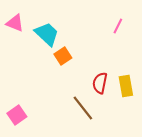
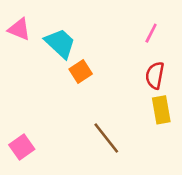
red semicircle: (100, 83) -> (155, 75), moved

